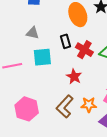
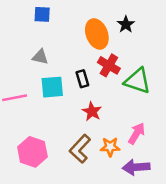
black rectangle: (66, 41) -> (82, 79), moved
red cross: (84, 50) -> (109, 65), moved

